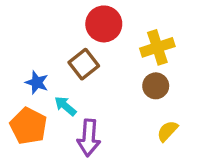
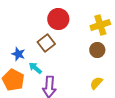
yellow cross: (157, 47) -> (100, 25), moved
brown circle: (156, 86) -> (97, 50), moved

